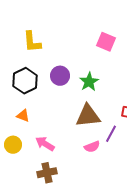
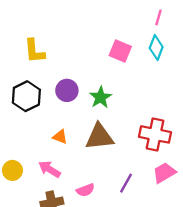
orange triangle: (23, 116) -> (60, 137), moved
purple line: (111, 134) -> (126, 183), moved
pink semicircle: (92, 147) -> (85, 190), moved

